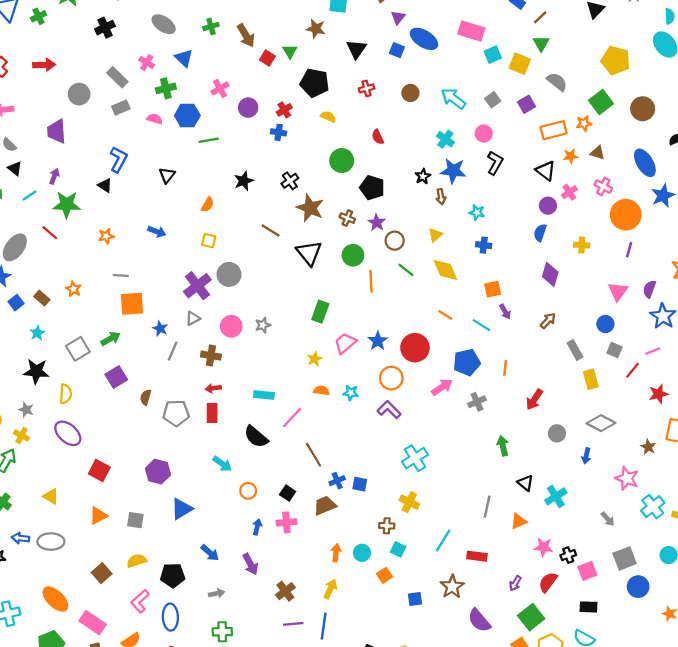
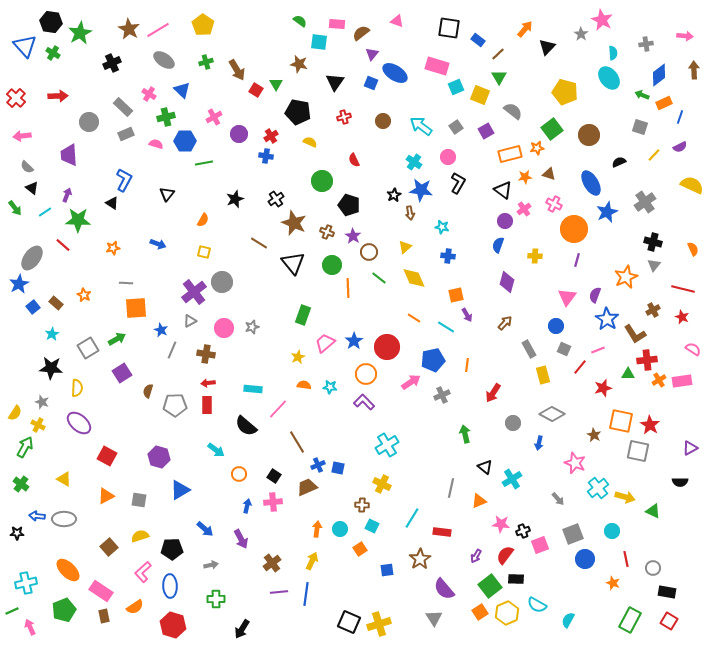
green cross: (39, 16) -> (53, 53), turned -32
black rectangle: (589, 607) -> (516, 579), moved

